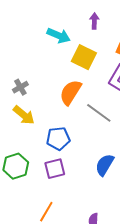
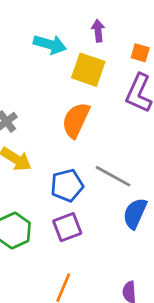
purple arrow: (94, 21) -> (98, 31), moved
gray line: (99, 113) -> (113, 176), moved

